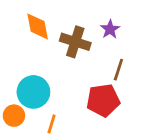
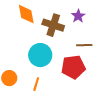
brown line: (118, 70) -> (84, 45), turned 70
cyan circle: (33, 92) -> (40, 55), moved

